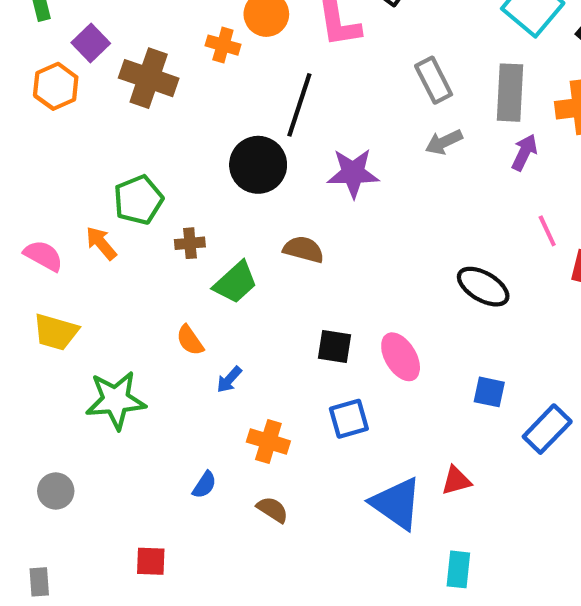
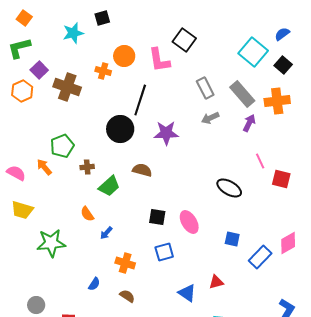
gray rectangle: (510, 93) -> (242, 94), turned -44
gray circle: (56, 491) -> (36, 305), moved
blue triangle: (396, 503) -> (187, 293), size x0.7

